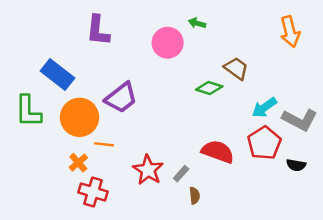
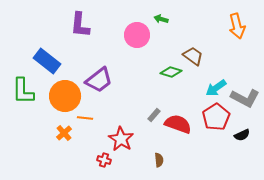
black semicircle: (296, 165) -> (242, 135), turned -35
gray rectangle: (181, 174) -> (154, 115), moved
red cross: (93, 192) -> (104, 160), moved, size x0.6

